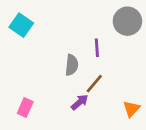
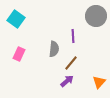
purple arrow: (80, 102) -> (67, 81), moved
pink rectangle: (25, 107) -> (19, 54), moved

